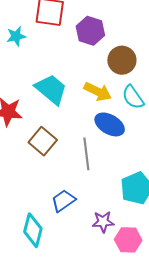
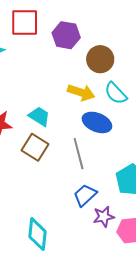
cyan trapezoid: (51, 89) -> (39, 116), moved, size x0.7
blue trapezoid: (63, 201) -> (85, 195), moved

